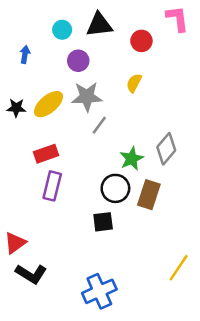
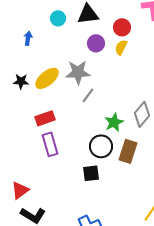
purple circle: (78, 61) -> (96, 43), moved
yellow semicircle: (134, 83) -> (121, 47), moved
purple rectangle: (52, 186) -> (50, 144), turned -30

